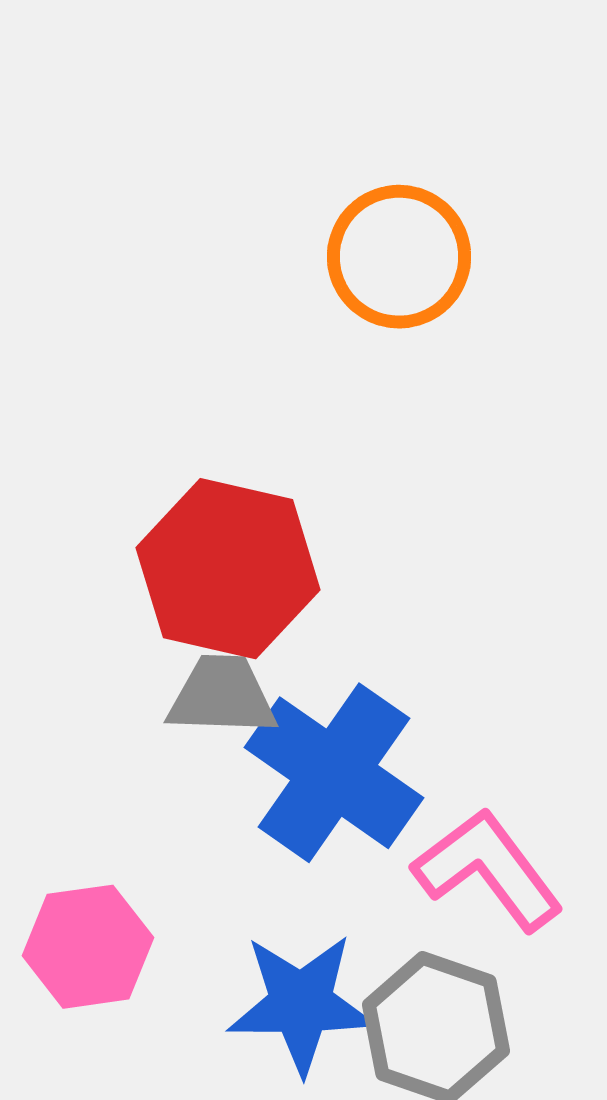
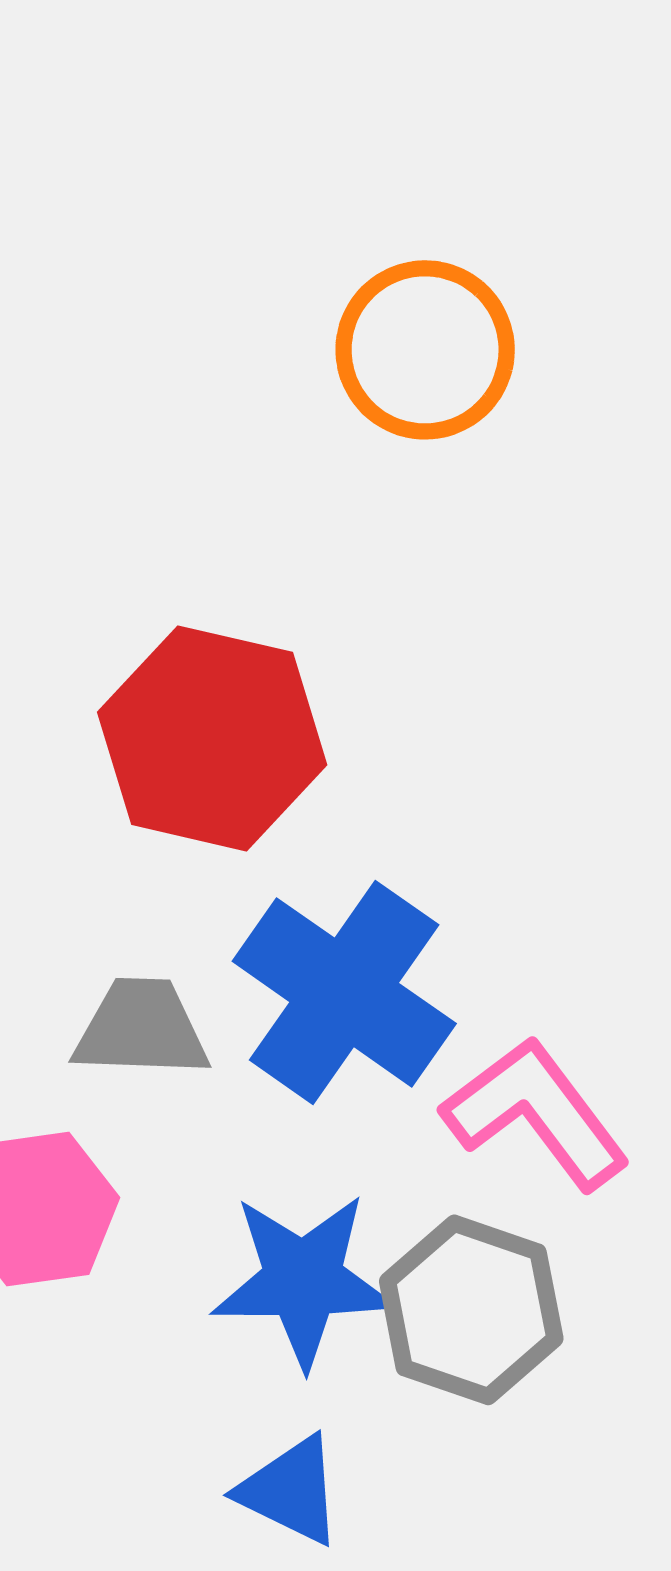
gray trapezoid: (222, 696) -> (141, 1029), moved

